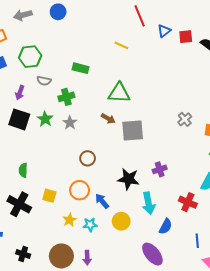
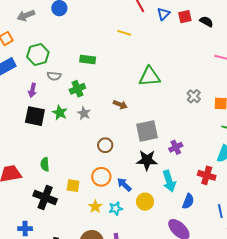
green triangle: (119, 93) -> (150, 76), moved
gray square: (133, 130) -> (147, 131), moved

